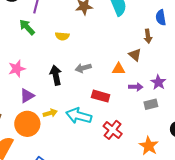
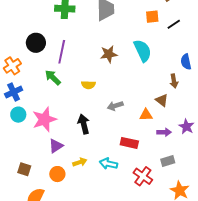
gray arrow: (83, 68) -> (115, 106), moved
pink star: (17, 69) -> (44, 119), size x1.4
gray rectangle: (151, 104) -> (168, 161), moved
cyan arrow: (79, 116) -> (108, 164), size x0.7
orange circle: (27, 124) -> (57, 174), size x0.6

